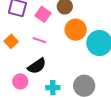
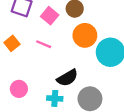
black semicircle: (37, 66) -> (67, 78), moved

